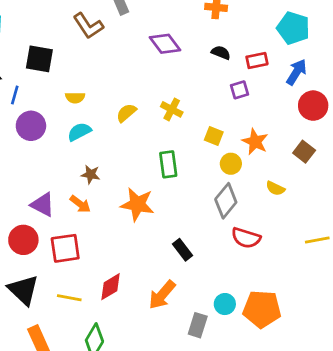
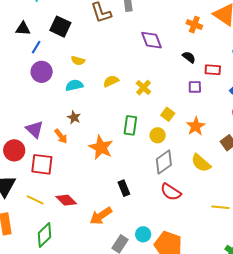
yellow circle: (231, 164) -> (158, 135), moved
yellow semicircle: (275, 188) -> (201, 163), size x1.5
red diamond: (111, 287) -> (66, 200), turned 60

